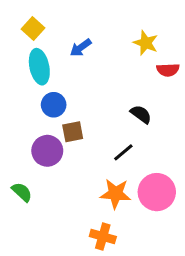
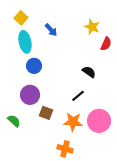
blue arrow: (81, 48) -> (51, 30), turned -96
red semicircle: (168, 70) -> (106, 44), turned -64
brown square: (73, 132) -> (46, 113), moved, turned 32

